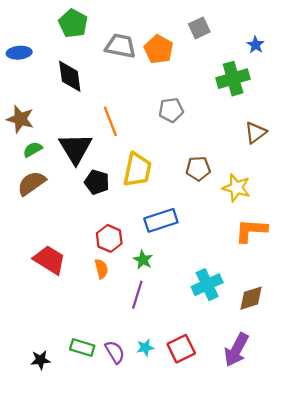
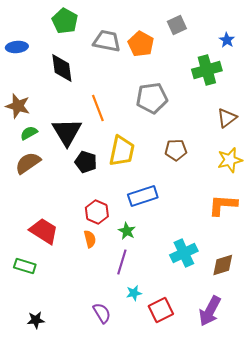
gray pentagon: (171, 110) -> (152, 98), size x1.4
yellow star: (236, 188) -> (230, 160), moved, turned -30
green rectangle: (82, 348) -> (25, 266), moved
cyan star: (145, 348) -> (134, 293), moved

